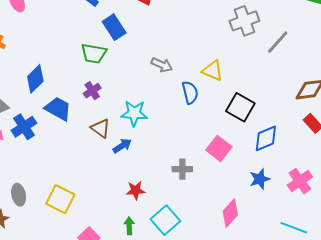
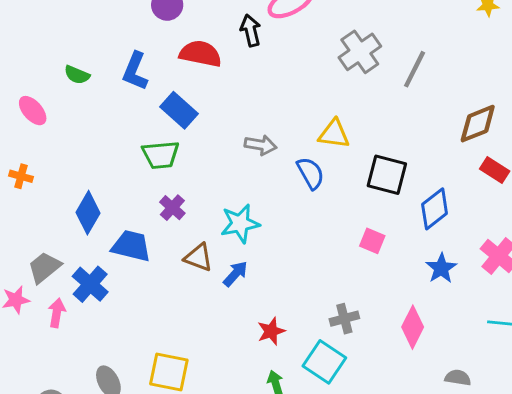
pink square: (219, 148) -> (372, 241), size x0.7
gray cross: (182, 169) -> (344, 319), moved

